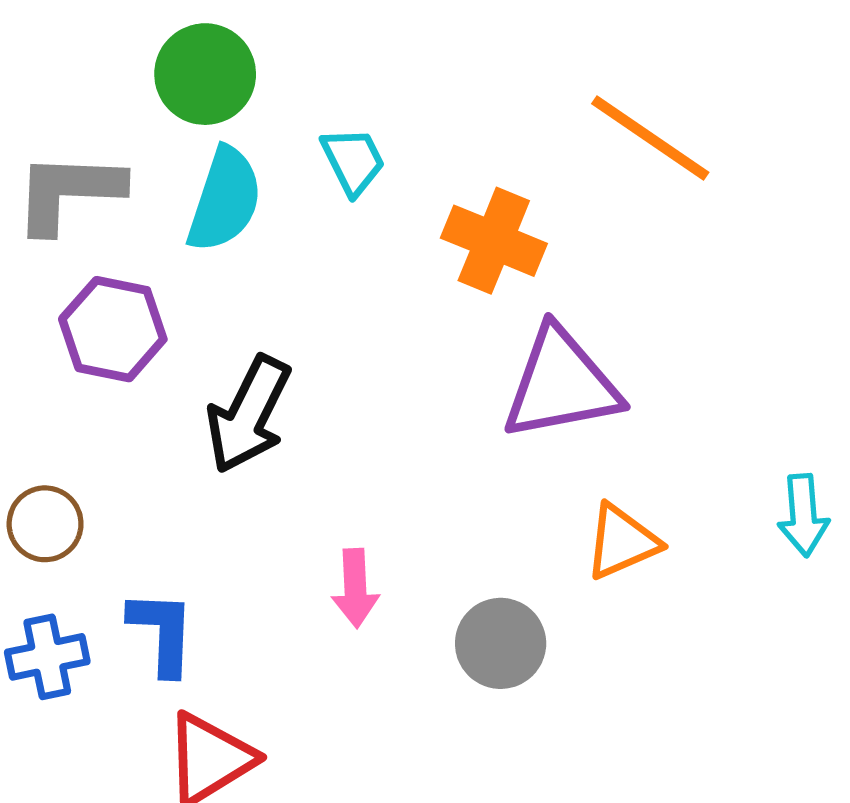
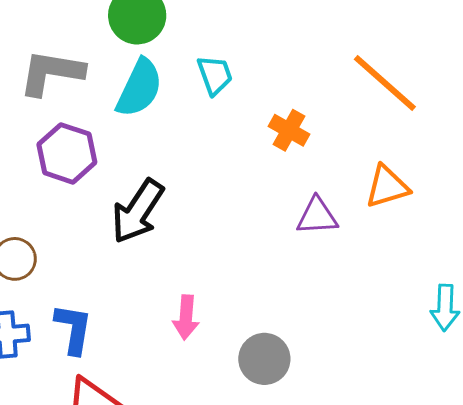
orange cross: (494, 241) -> (289, 130), size x0.7
purple triangle: (561, 384) -> (317, 216), size x0.6
orange triangle: (622, 542) -> (387, 187), moved

